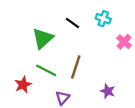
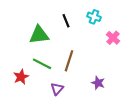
black line: (72, 23) -> (66, 21), turned 32
green triangle: (43, 38) -> (39, 35), turned 35

